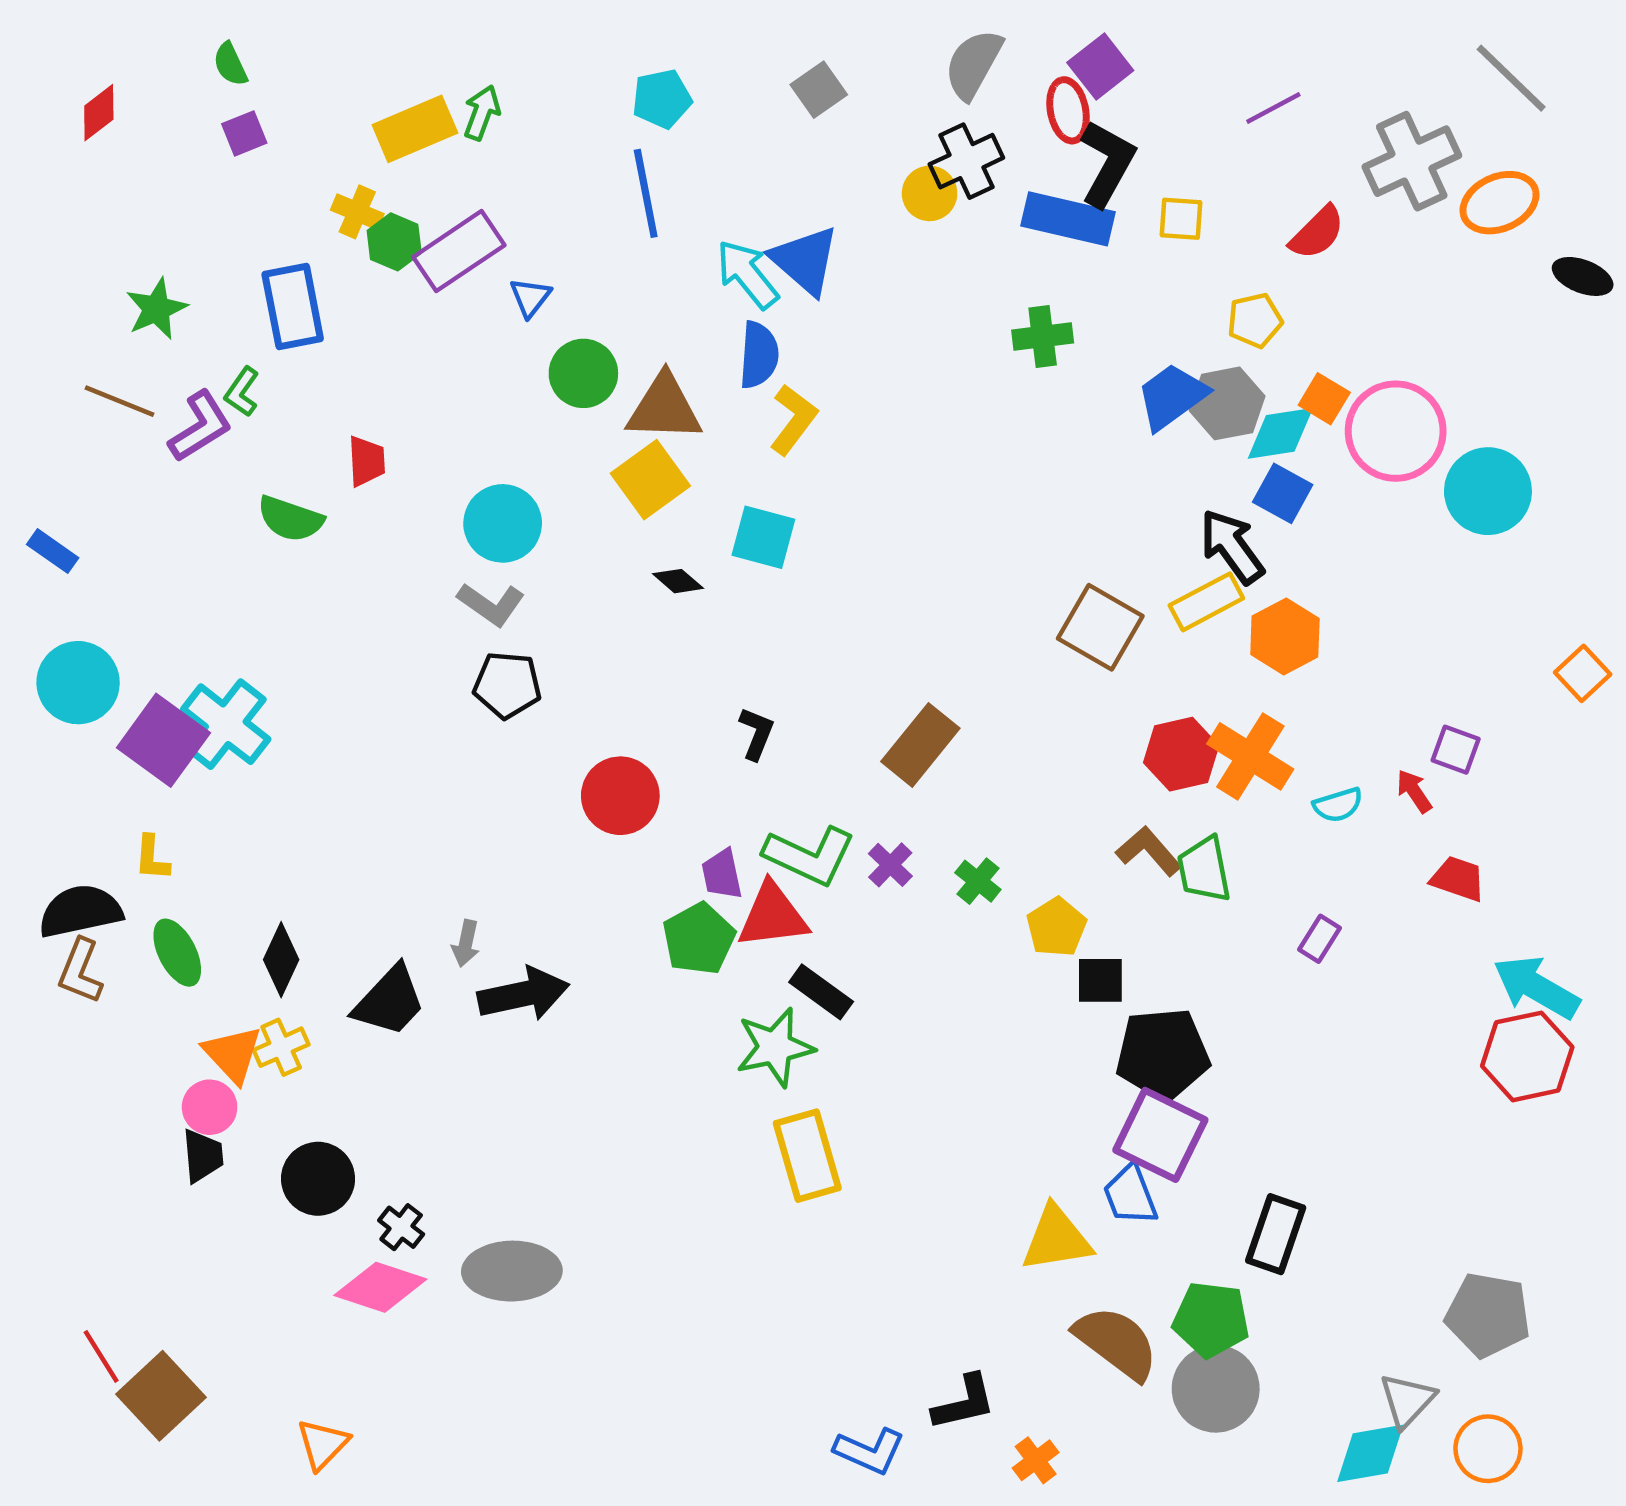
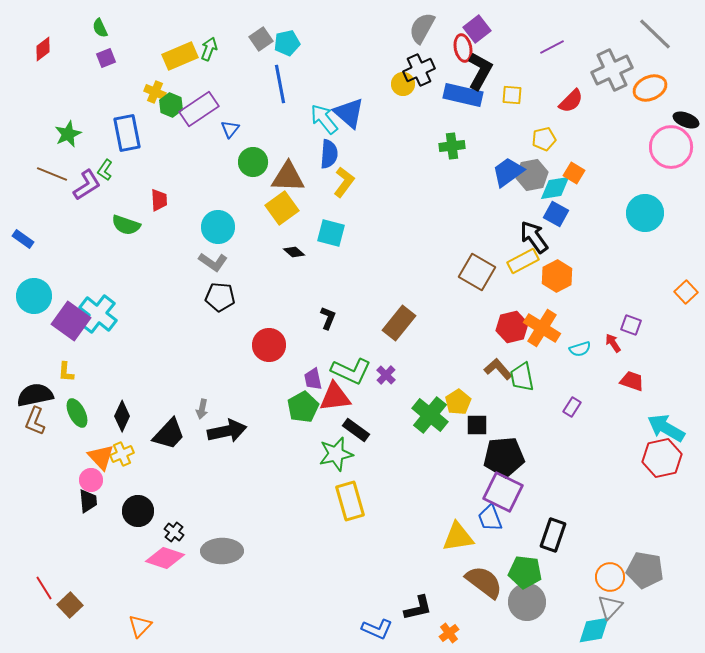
gray square: (819, 90) -> (261, 39), moved
pink circle: (1396, 431) -> (671, 147), moved
green cross: (978, 881) -> (430, 415), moved, size x1.8
brown square: (161, 1396) -> (70, 605), size x0.7
orange circle: (1488, 1449) -> (610, 577), moved

